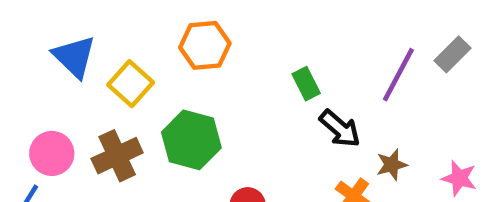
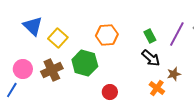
orange hexagon: (205, 45) -> (107, 35), moved
green rectangle: (306, 84) -> (150, 36), moved

